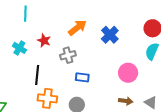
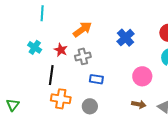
orange arrow: (77, 28) -> (82, 29), moved
red star: (44, 41) -> (61, 50), moved

